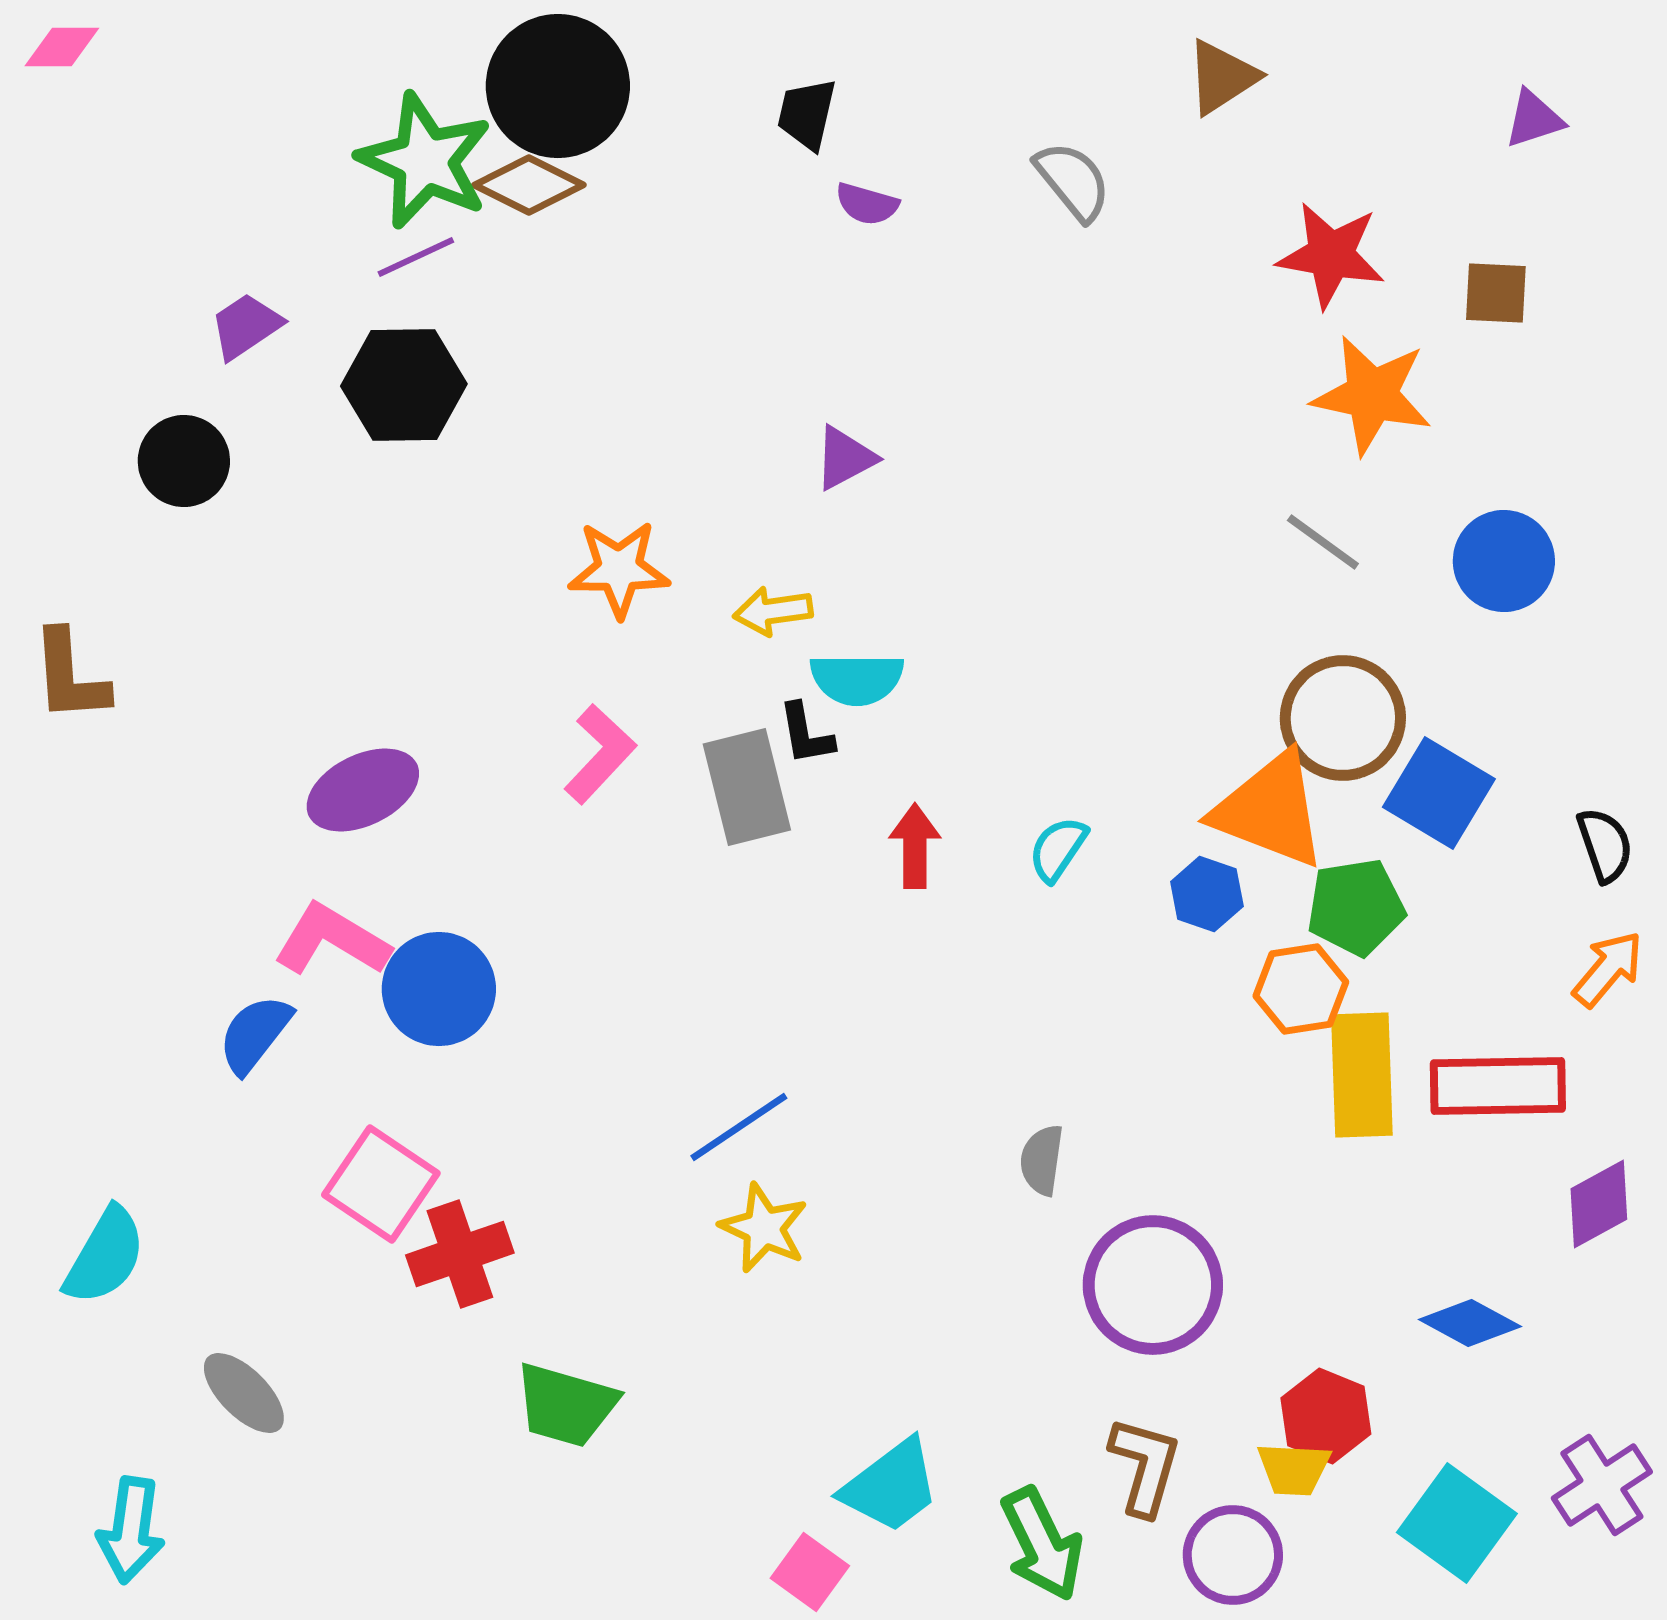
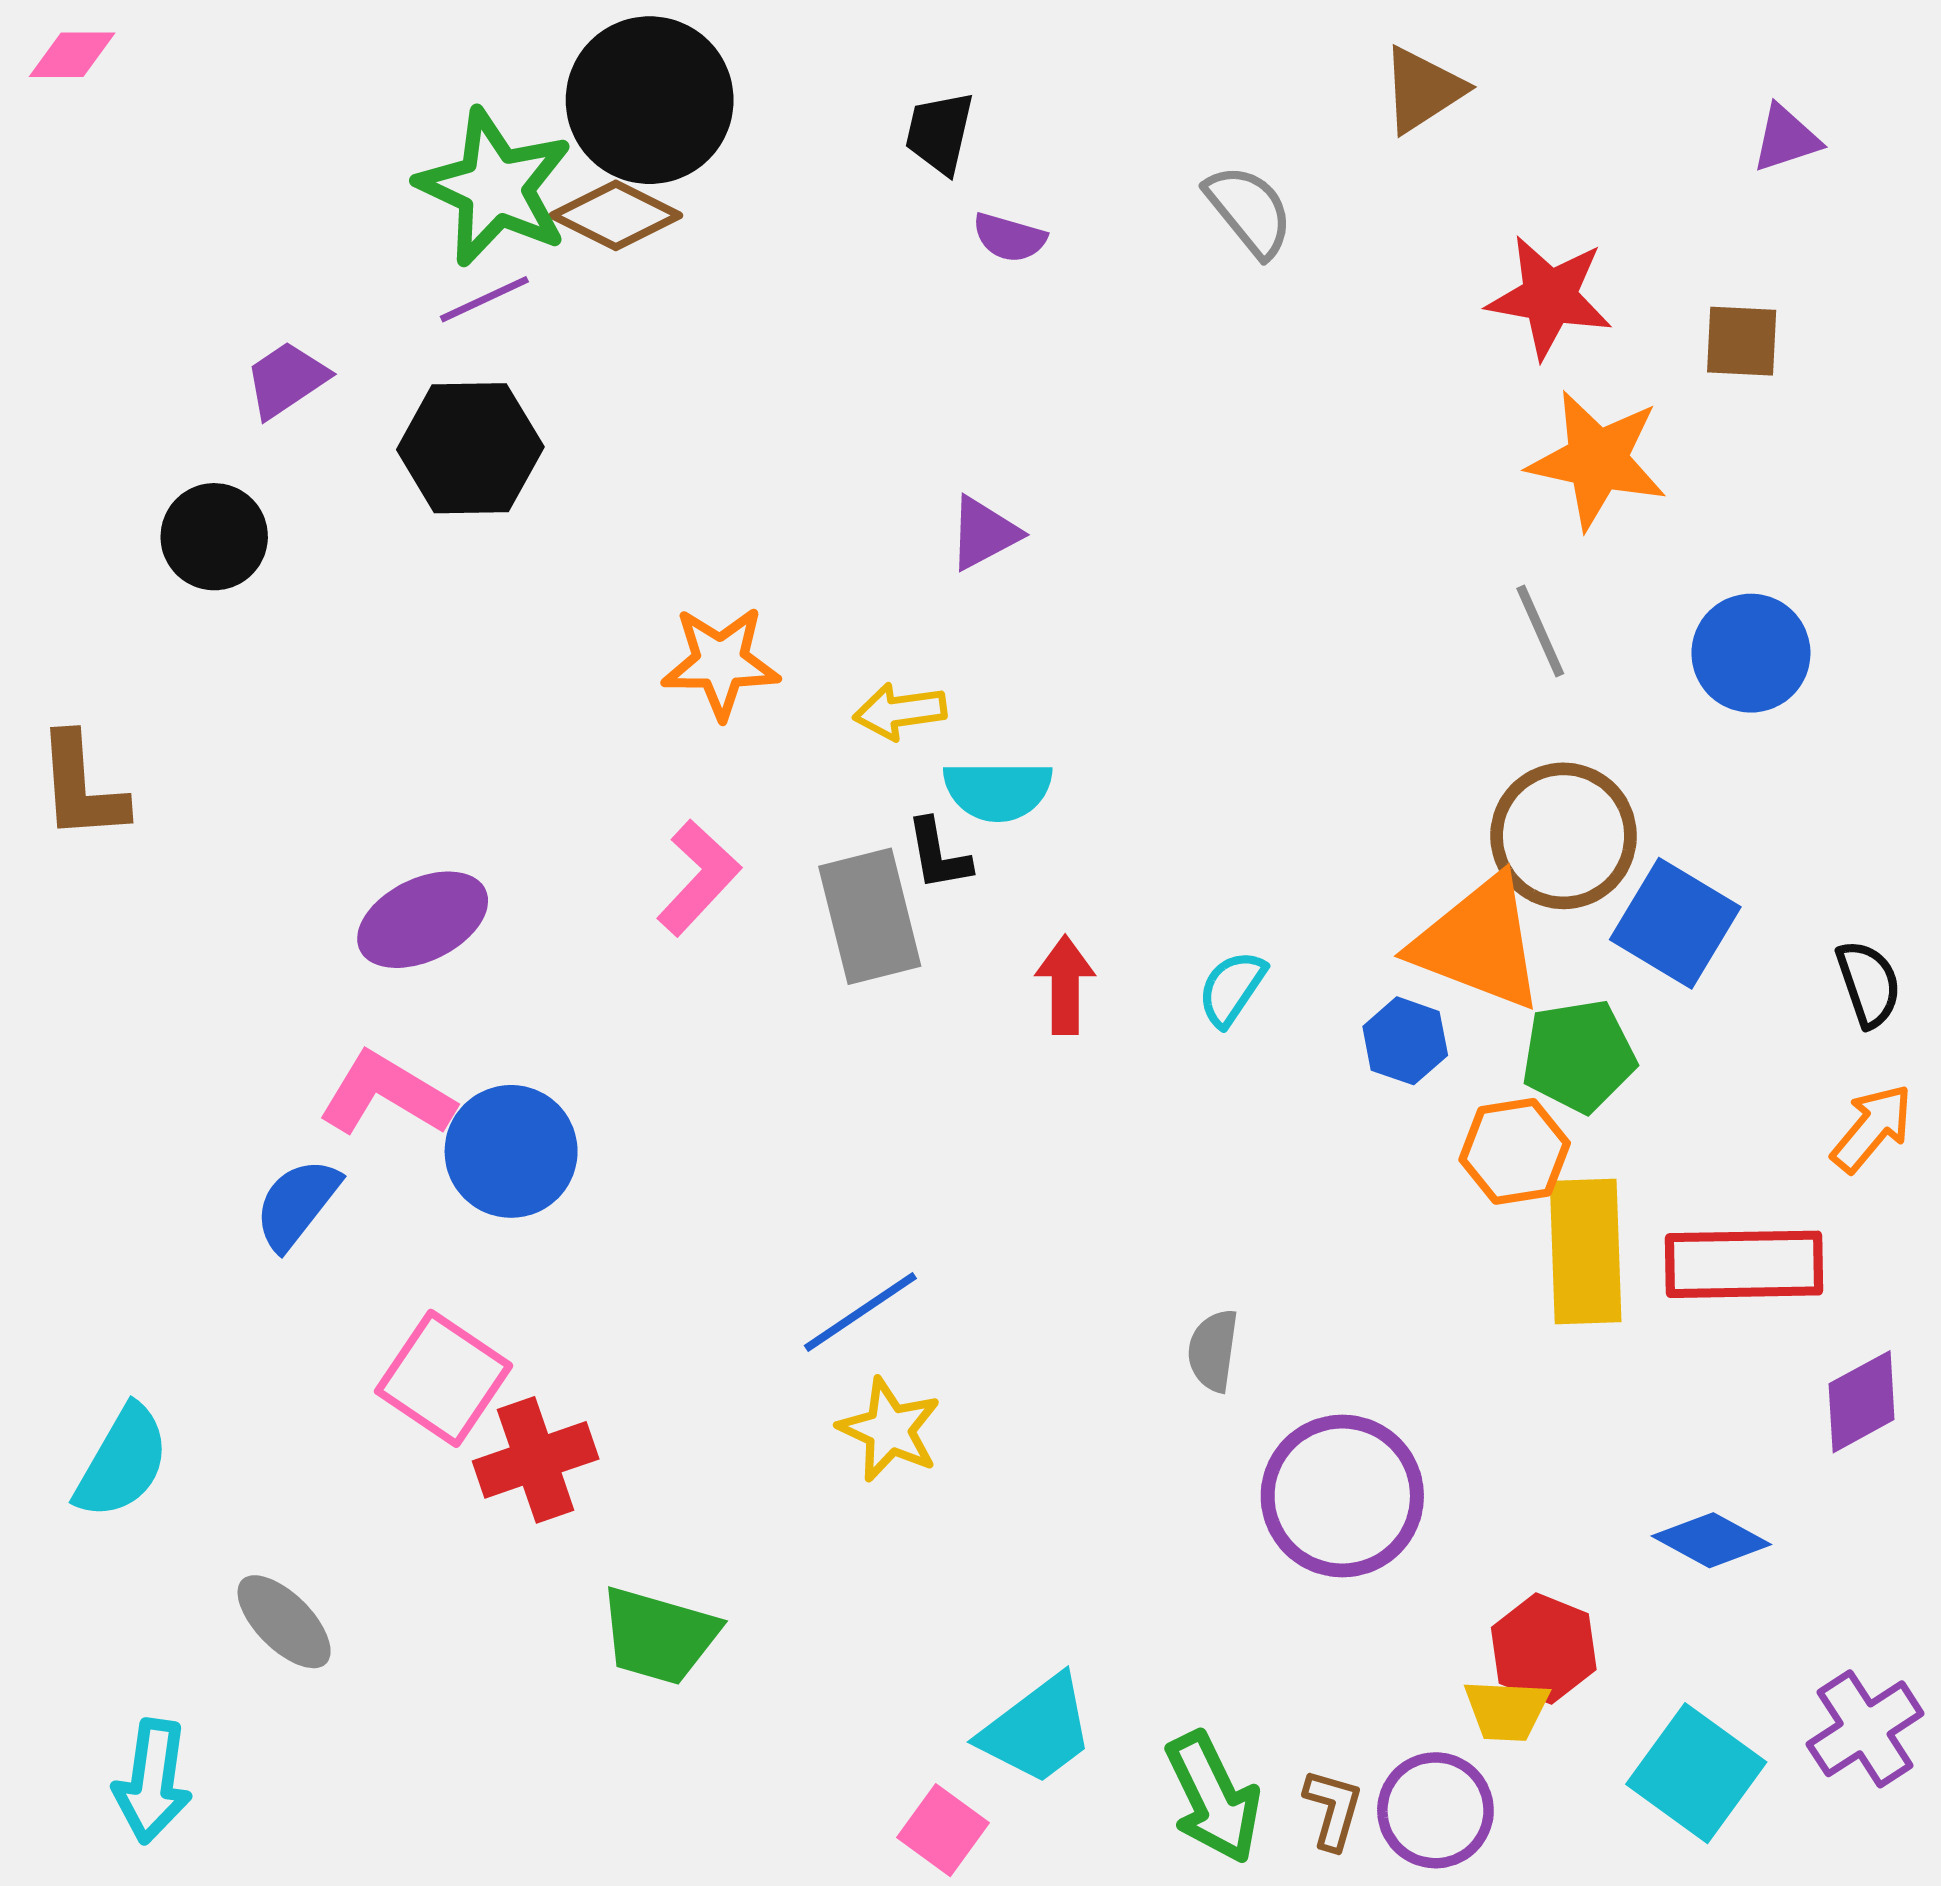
gray line: (1323, 542) -> (1540, 631), turned 30
brown L-shape: (1145, 1466) -> (1333, 1809), moved, size x0.7

